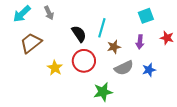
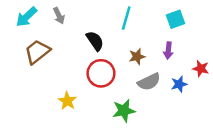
cyan line: (102, 28) -> (126, 18), moved
red star: (167, 38) -> (201, 69), moved
yellow star: (55, 68) -> (67, 101), moved

